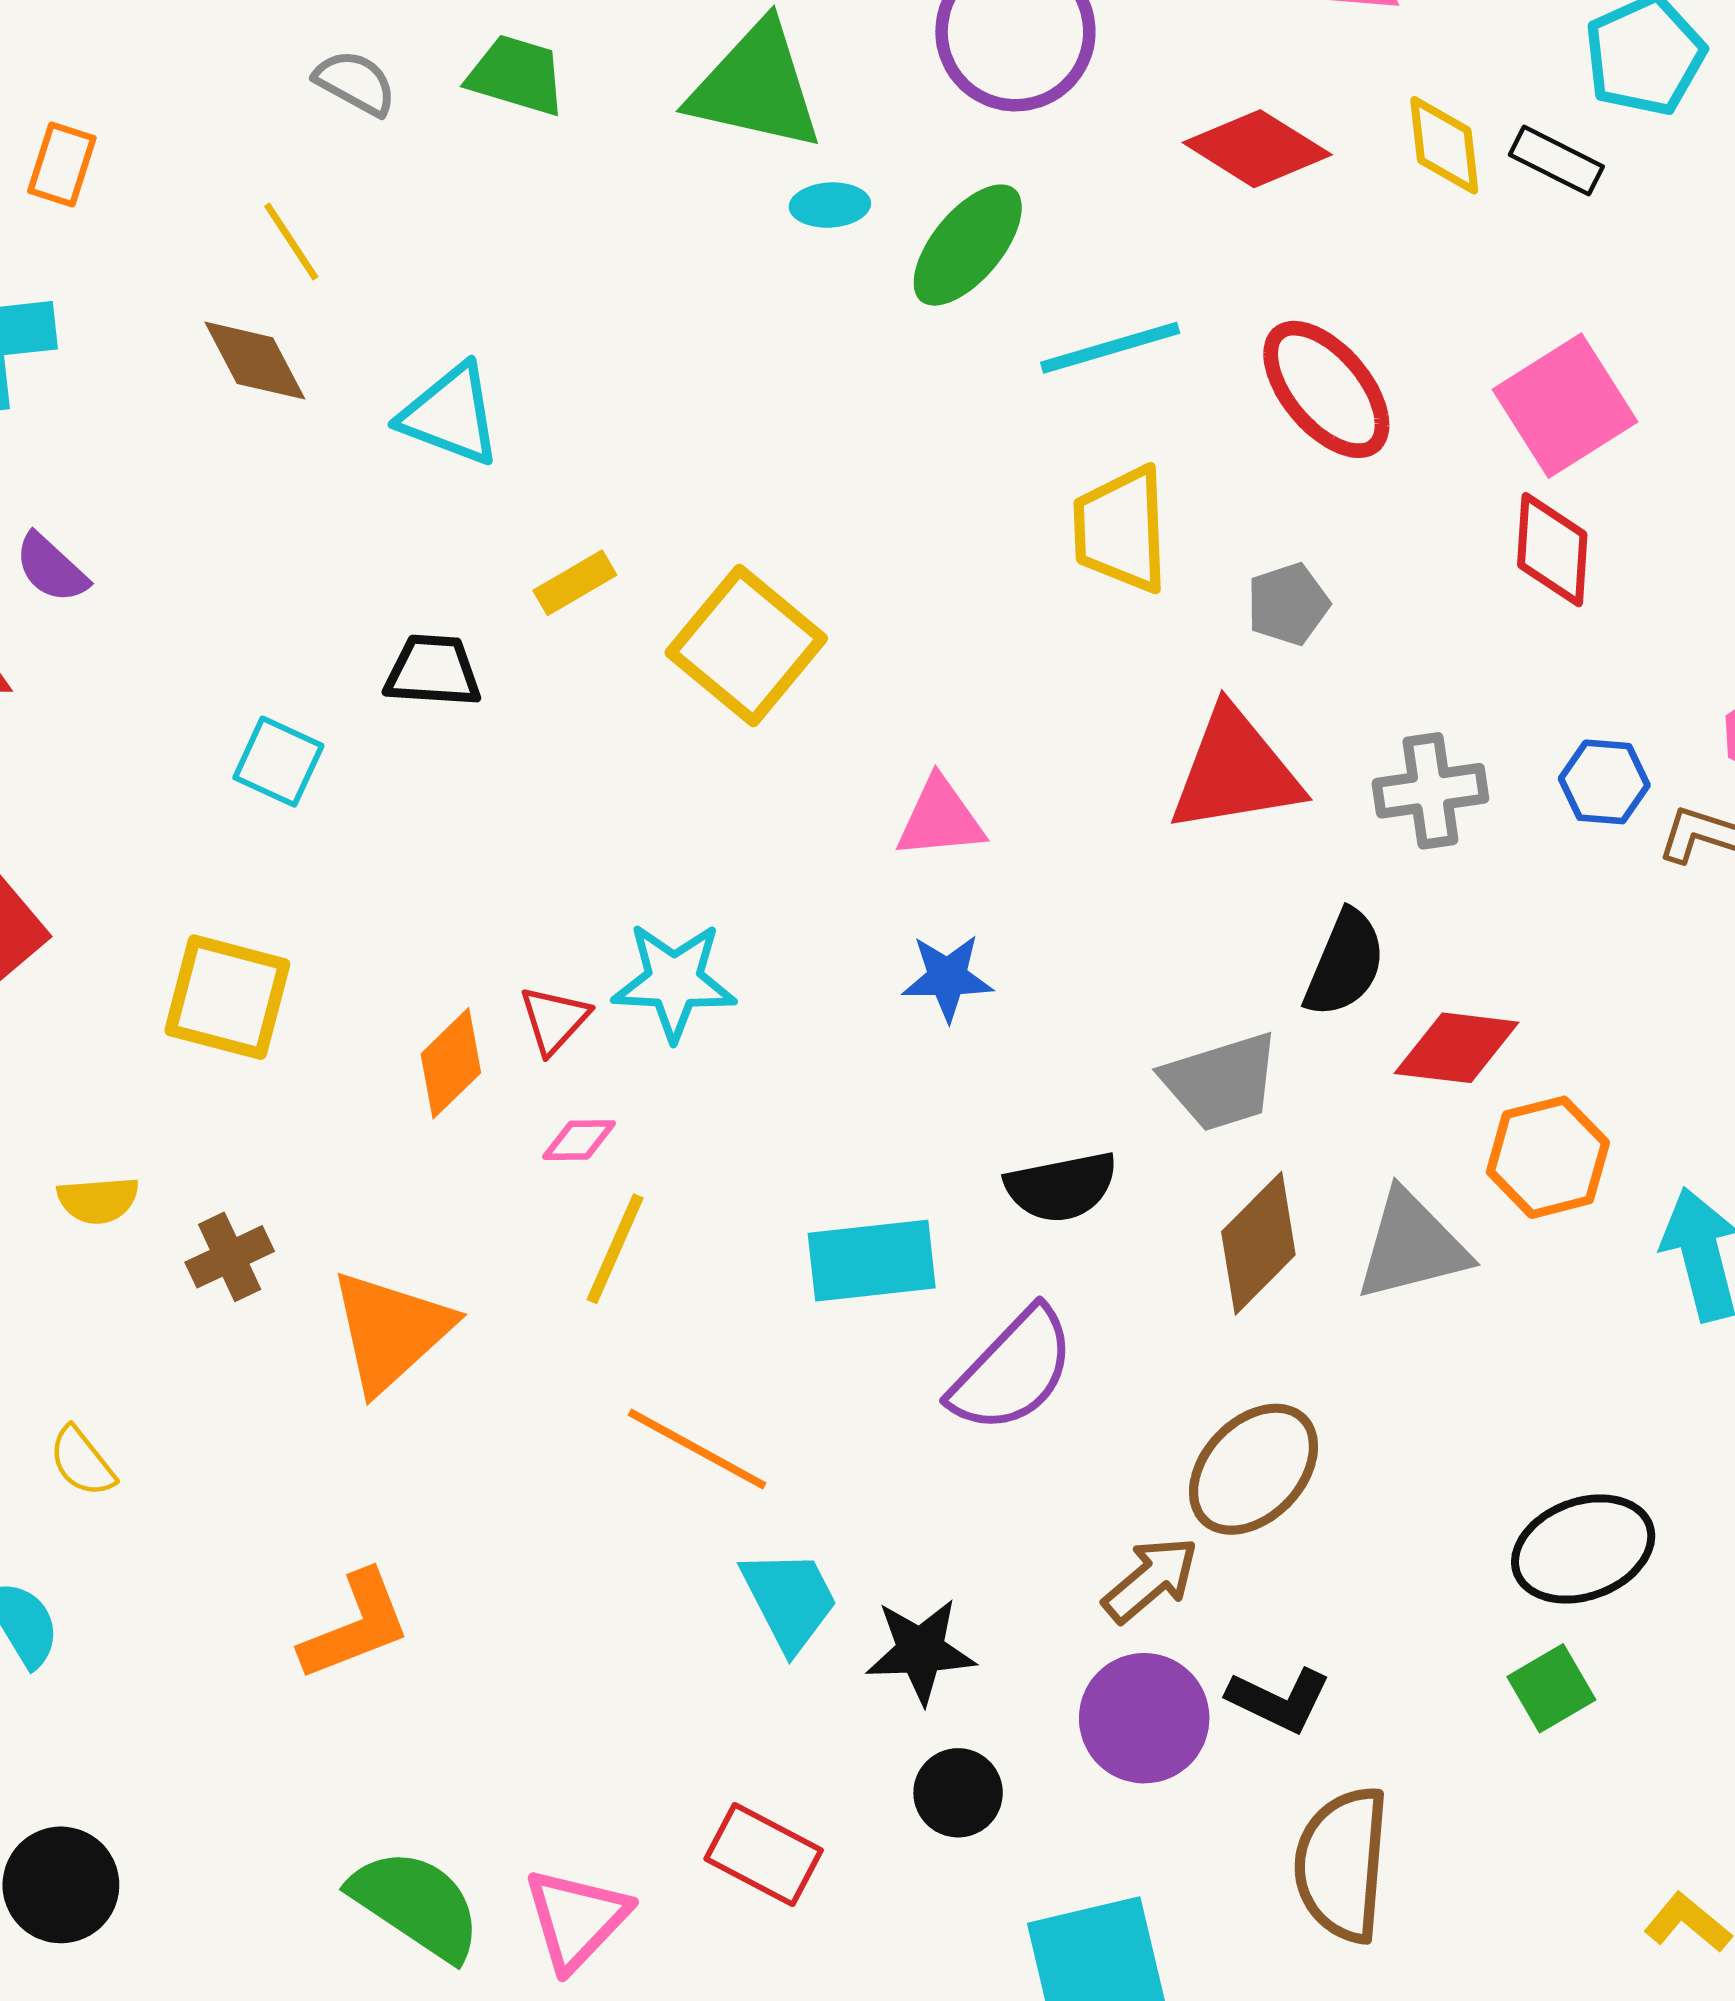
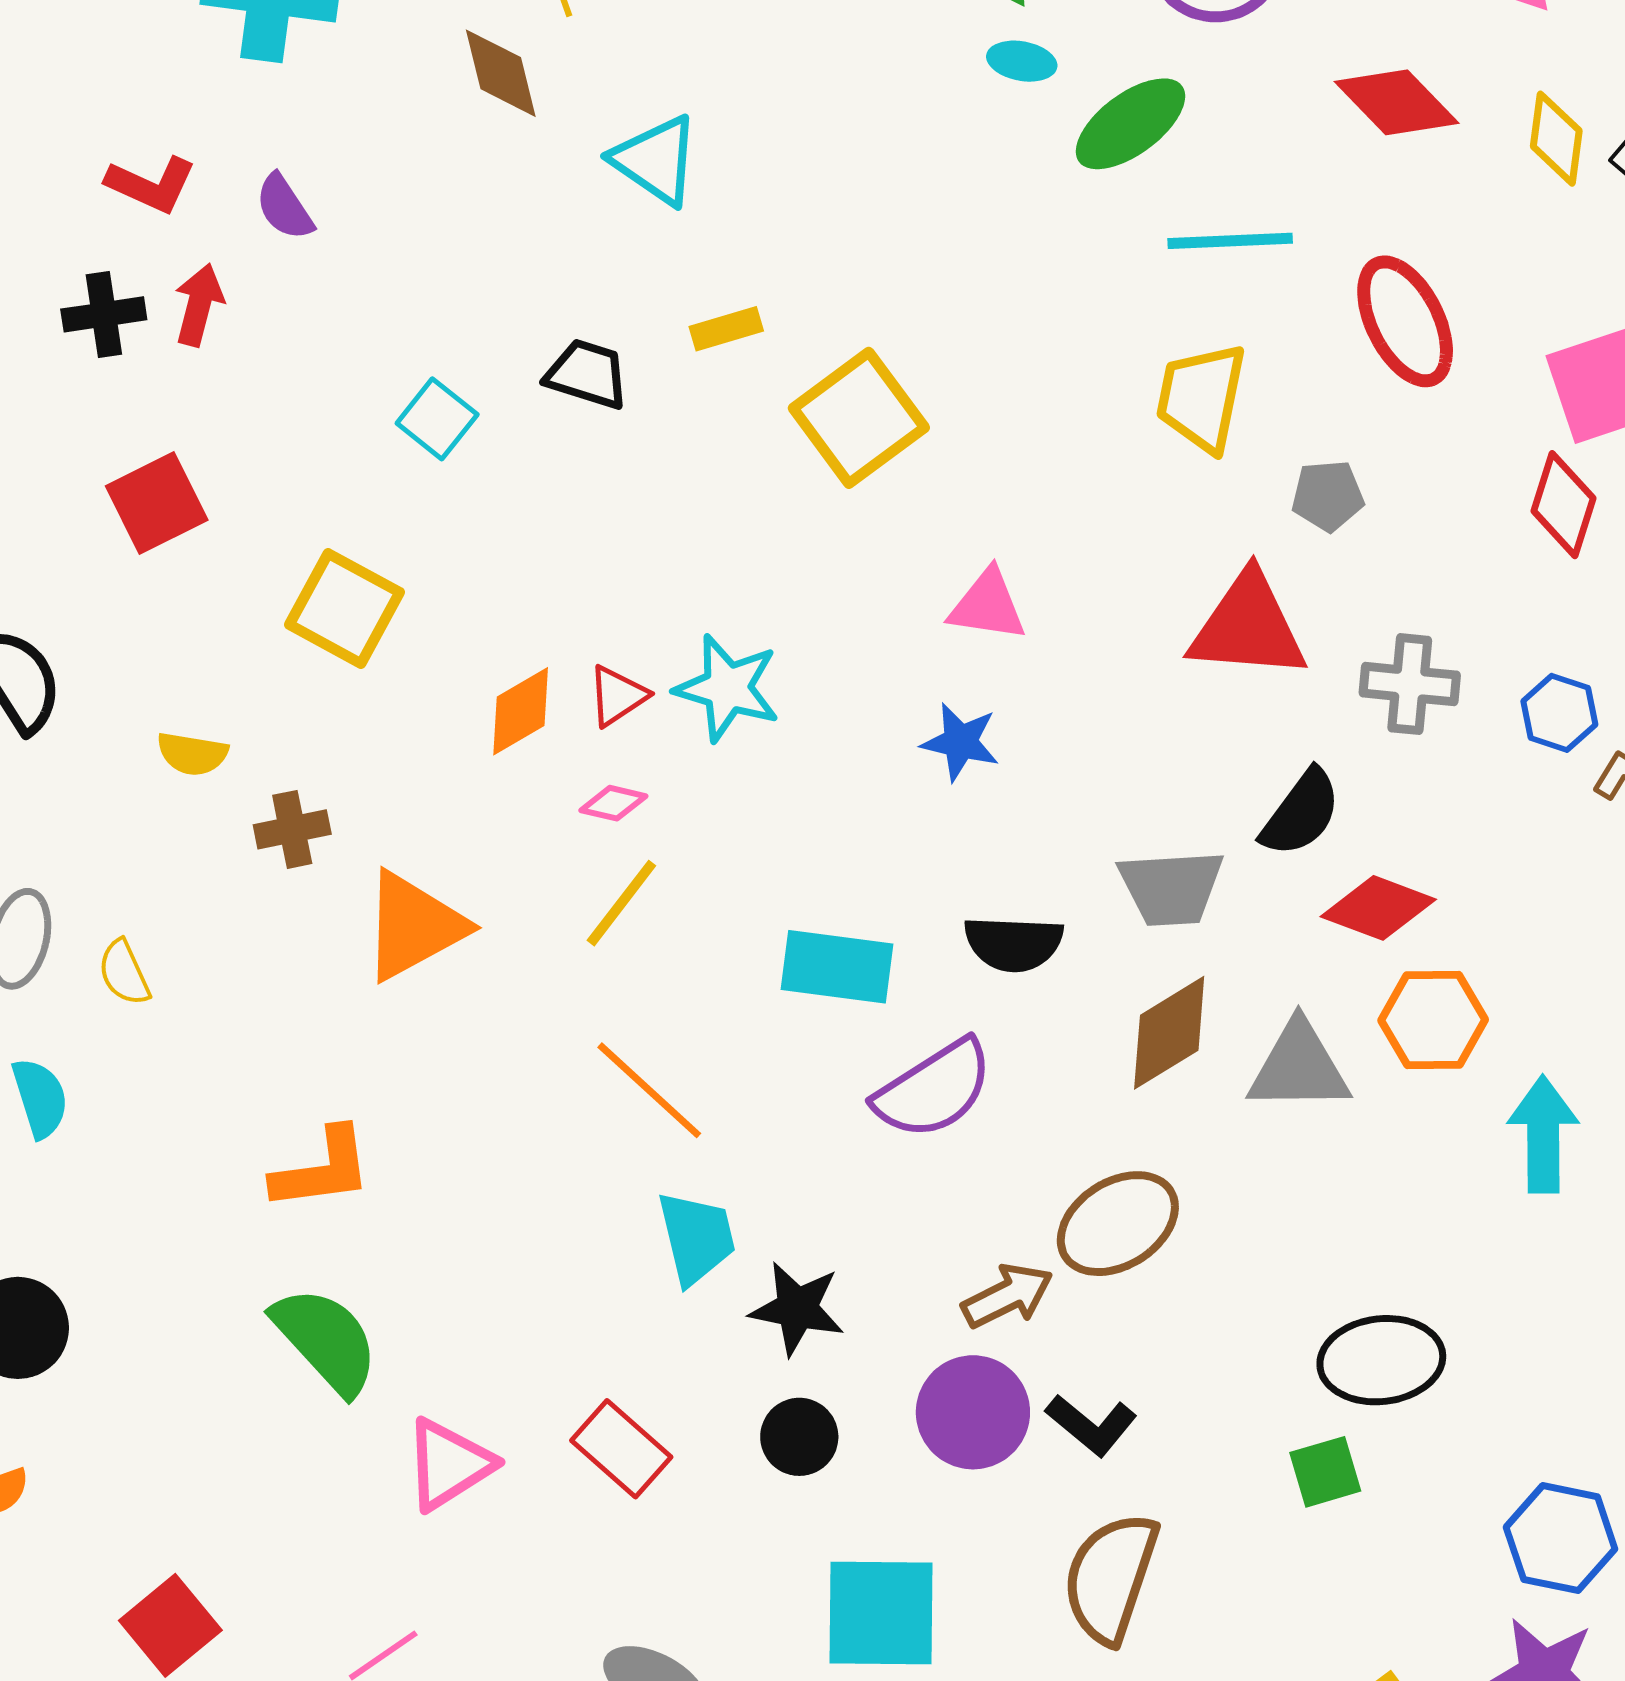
green semicircle: (416, 1904) -> (326, 1340), moved

